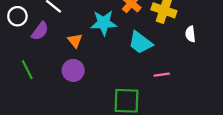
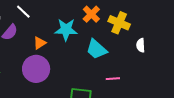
orange triangle: (75, 41) -> (40, 43), turned 32
purple circle: (73, 70) -> (36, 69), size x1.4

